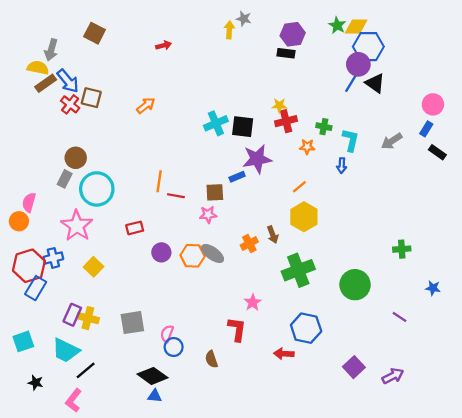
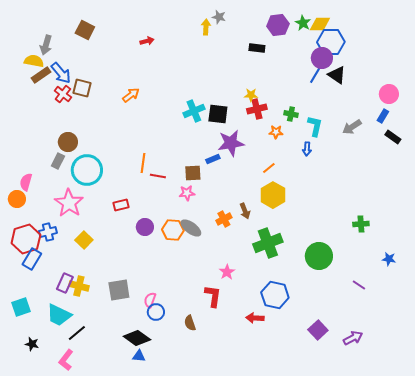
purple hexagon: (293, 34) -> (278, 25), moved

